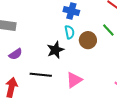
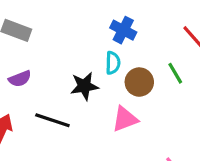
pink triangle: (74, 80) -> (125, 119), moved

